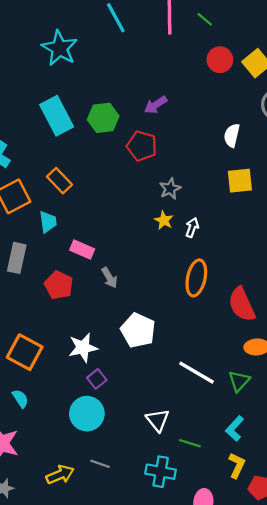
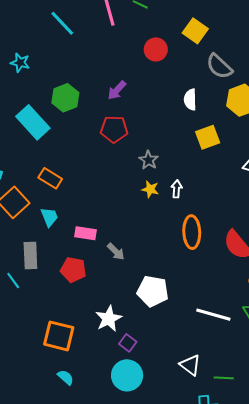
cyan star: (60, 48) -> (20, 63), size x0.6
red circle: (220, 60) -> (156, 49), moved
green hexagon: (103, 118) -> (65, 98), moved

